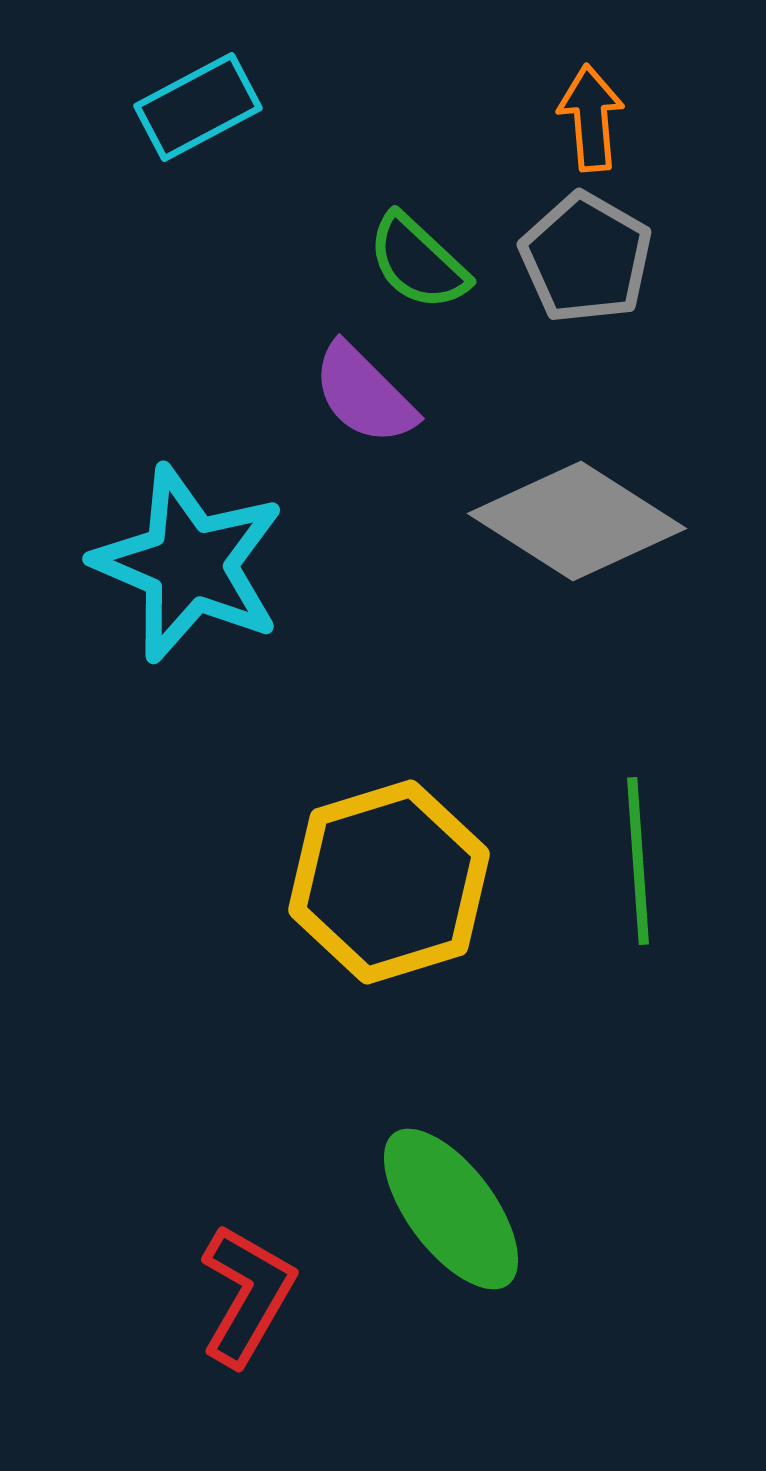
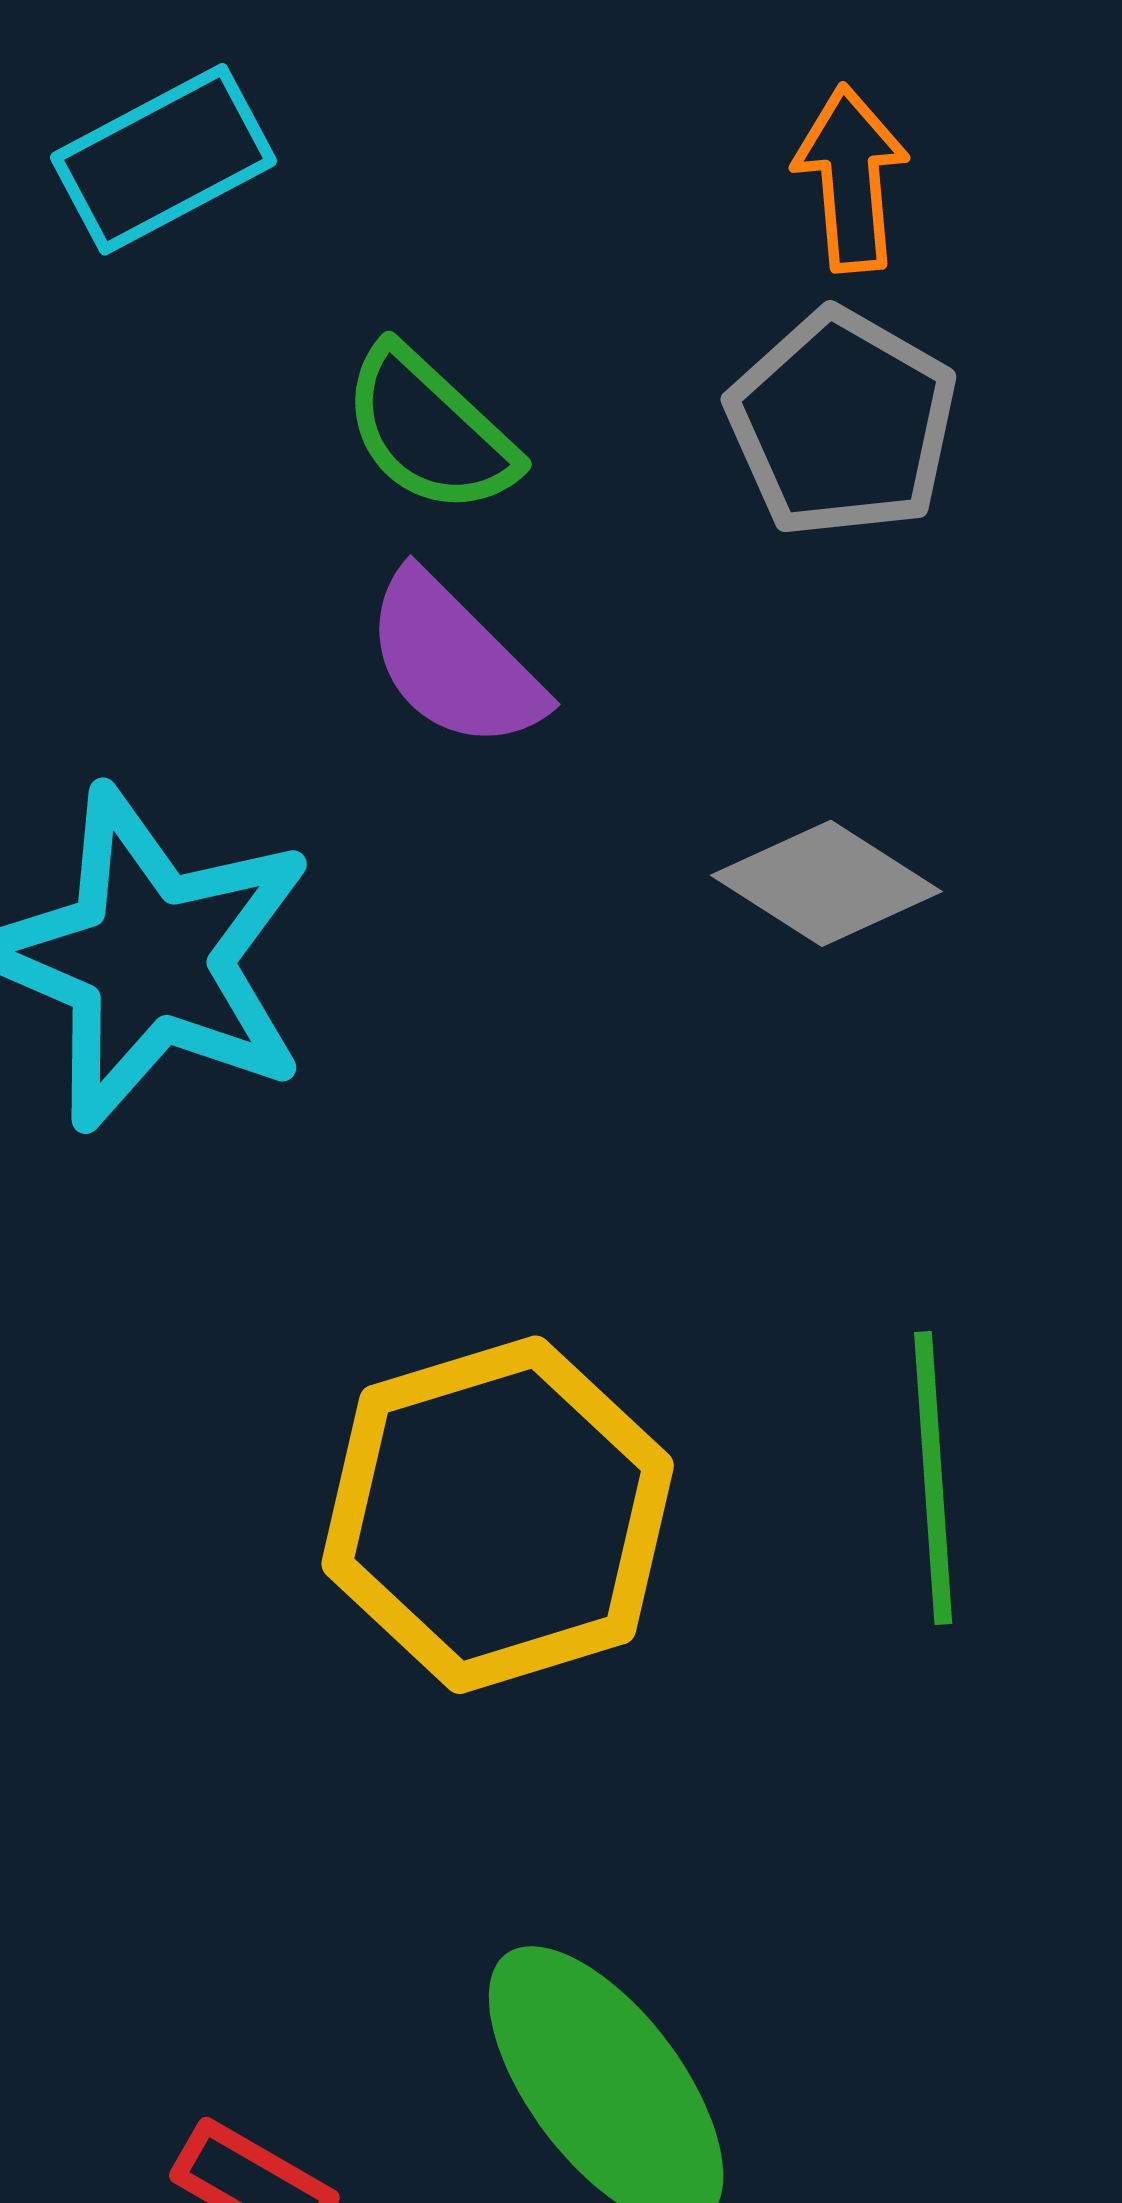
green semicircle: (418, 262) -> (429, 430), moved
gray diamond: (577, 521) -> (826, 883), size x0.6

